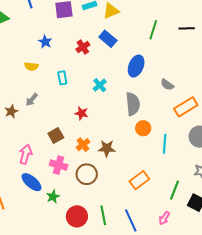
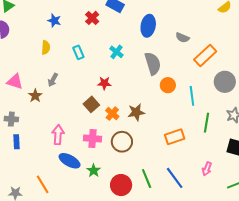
yellow semicircle: (31, 66) -> (46, 47), turned -80
brown square: (56, 136) -> (91, 104), moved
orange rectangle: (139, 180) -> (175, 137), turned 30
green line: (174, 190) -> (207, 123), moved

